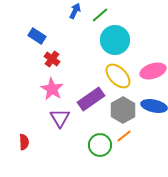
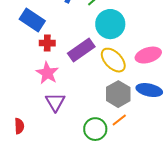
blue rectangle: (37, 36) -> (32, 20), size x1.4
red cross: (52, 59) -> (47, 43), turned -35
purple rectangle: (91, 99) -> (81, 50), moved

